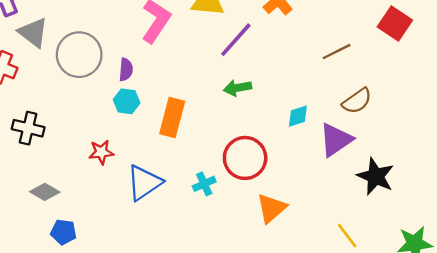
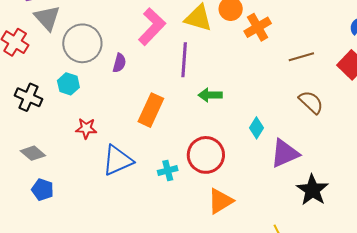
purple line: (236, 40) -> (184, 60), moved, turned -48
brown line: (337, 52) -> (301, 57), moved
cyan hexagon: (127, 101) -> (68, 84), moved
brown semicircle: (357, 101) -> (311, 102), moved, turned -112
cyan diamond: (298, 116) -> (257, 128), turned -50

